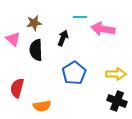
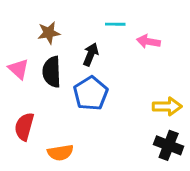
pink arrow: (103, 29) -> (148, 41), size x0.7
pink triangle: (13, 39) -> (19, 69), moved
blue pentagon: (74, 73) -> (91, 93), moved

